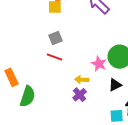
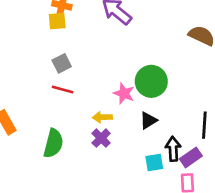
green semicircle: (28, 96) -> (53, 143), moved

